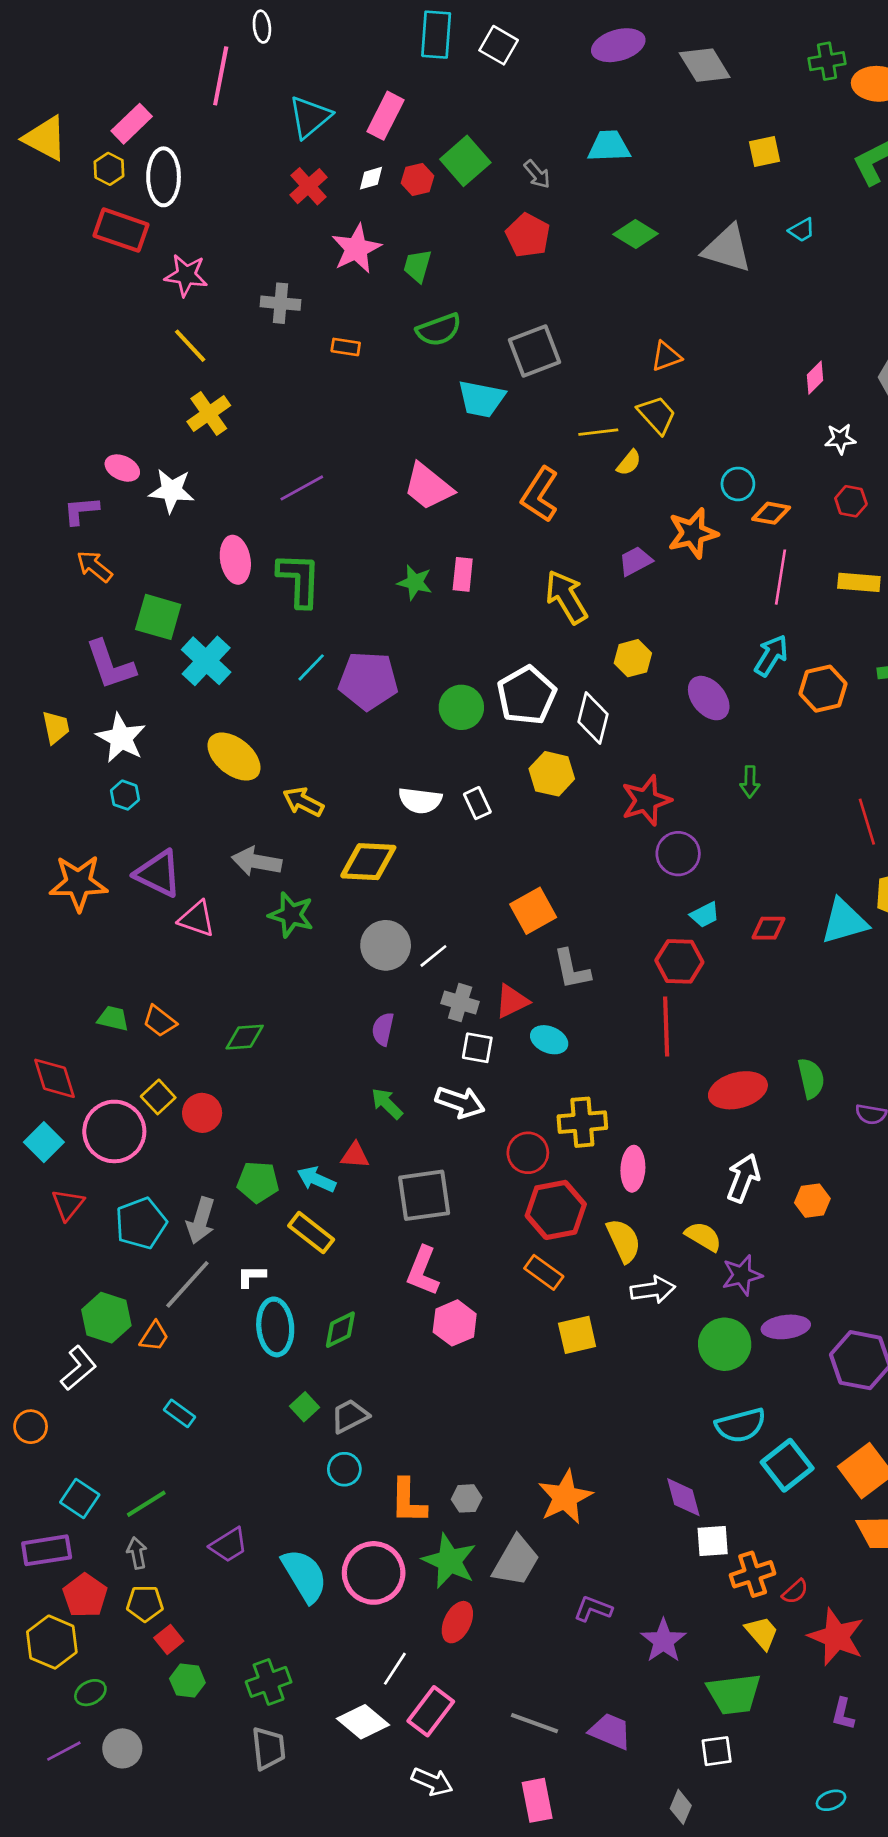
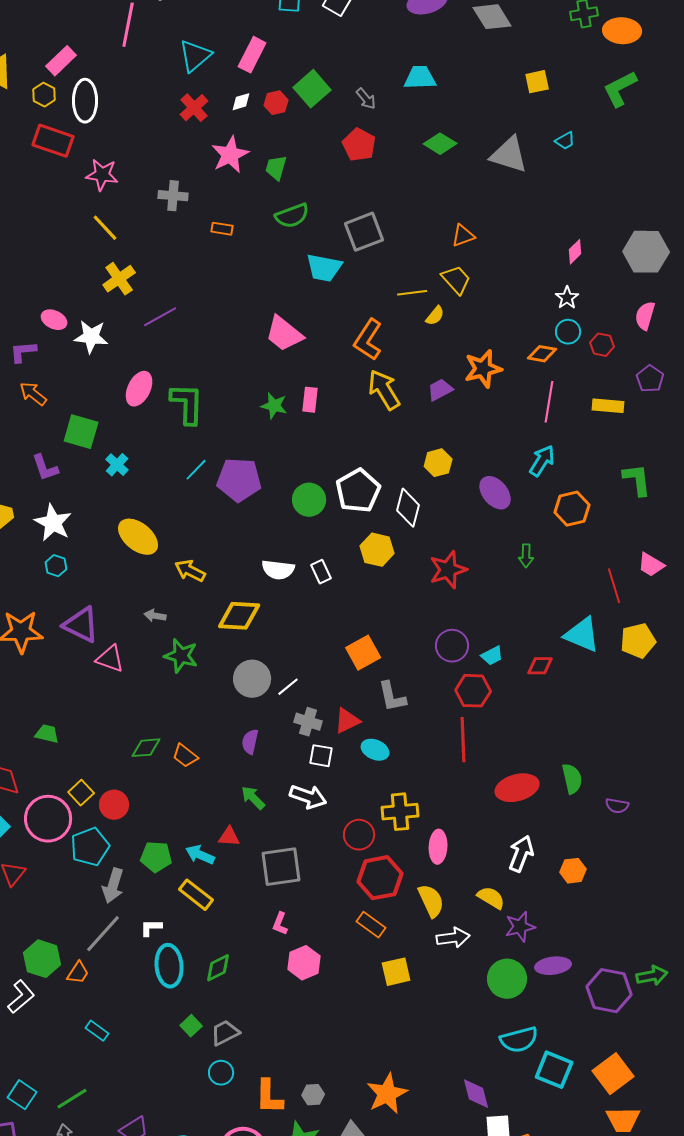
white star: (840, 439) -> (567, 298), moved, turned -30
cyan circle: (738, 484) -> (568, 332), moved
purple line: (302, 488) -> (160, 317), moved
pink ellipse: (235, 560) -> (139, 389), turned 36
yellow arrow: (566, 597) -> (384, 390), moved
cyan cross: (206, 661) -> (117, 465), size x0.6
purple L-shape: (110, 665) -> (45, 468), size x0.7
orange hexagon: (823, 689) -> (572, 509), moved
purple circle: (678, 854) -> (452, 646), moved
gray arrow: (257, 862) -> (155, 616), size x0.6
cyan triangle: (844, 921) -> (582, 635), moved, turned 39
orange trapezoid: (160, 1021) -> (185, 756), moved
cyan pentagon: (141, 1223) -> (90, 847), moved
pink L-shape: (423, 1271) -> (280, 924), size x0.6
cyan square: (787, 1465) -> (554, 1070), turned -30

